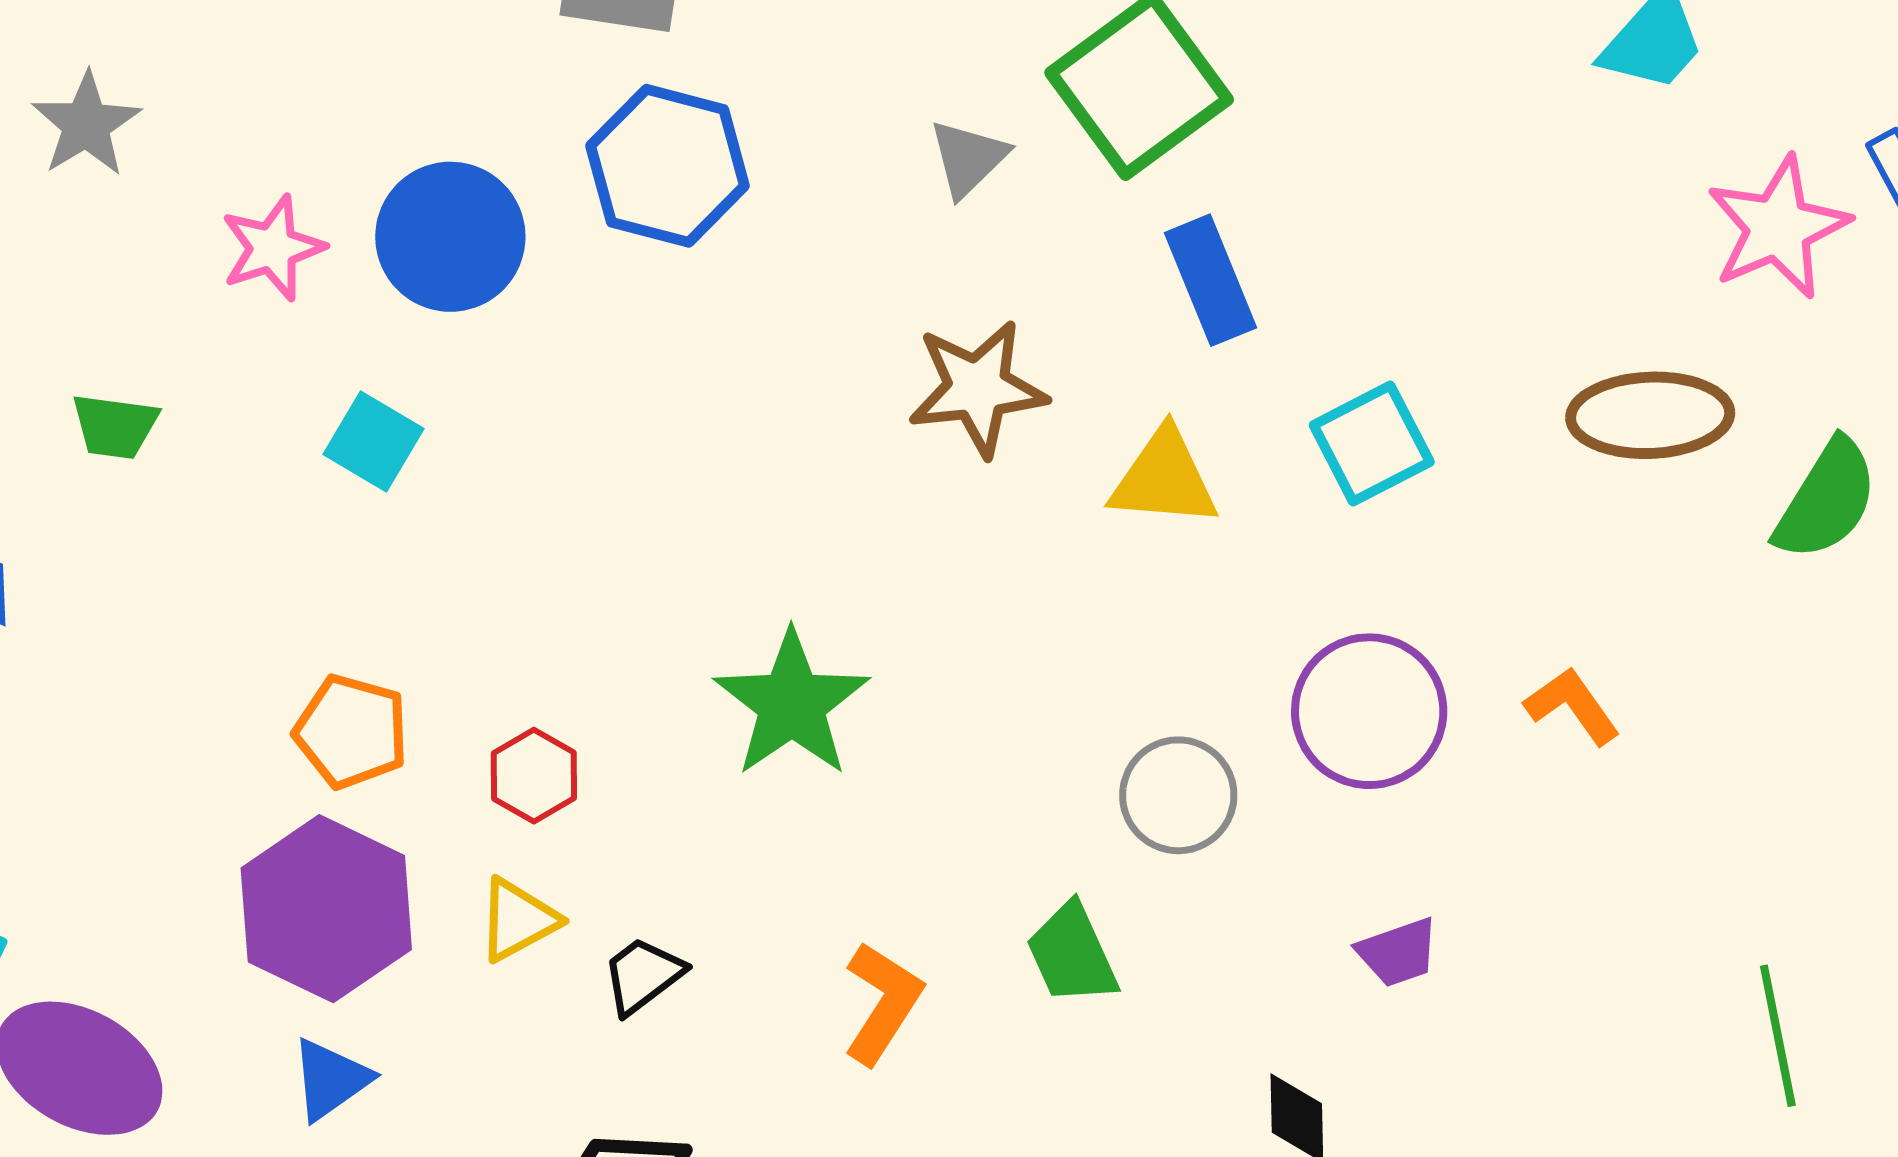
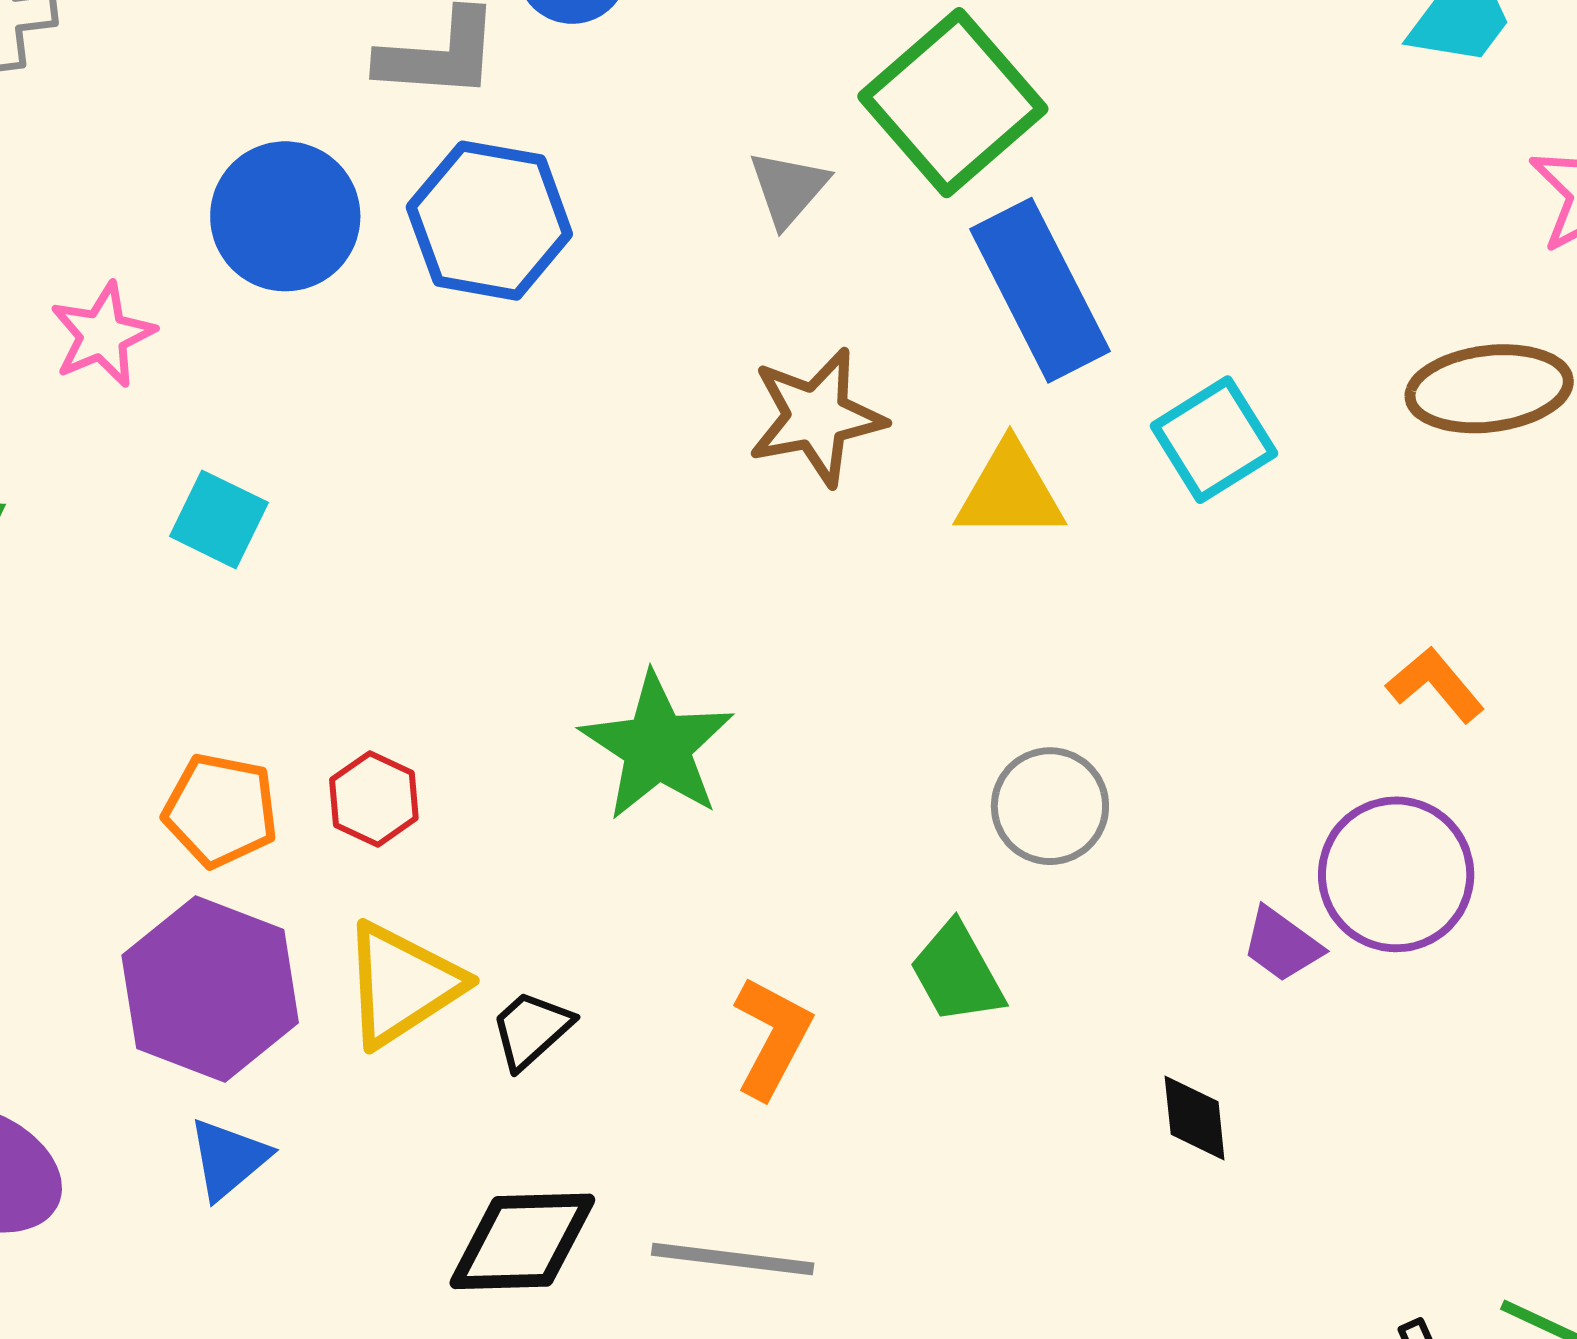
blue circle: (450, 237) -> (285, 216), moved
blue rectangle: (1211, 280) -> (1040, 290), size x1.4
purple circle: (1369, 711) -> (1396, 874), moved
red hexagon: (534, 776) -> (374, 799), moved
yellow triangle: (518, 920) -> (402, 984), size x1.5
purple trapezoid: (1398, 952) -> (1282, 945), turned 60

